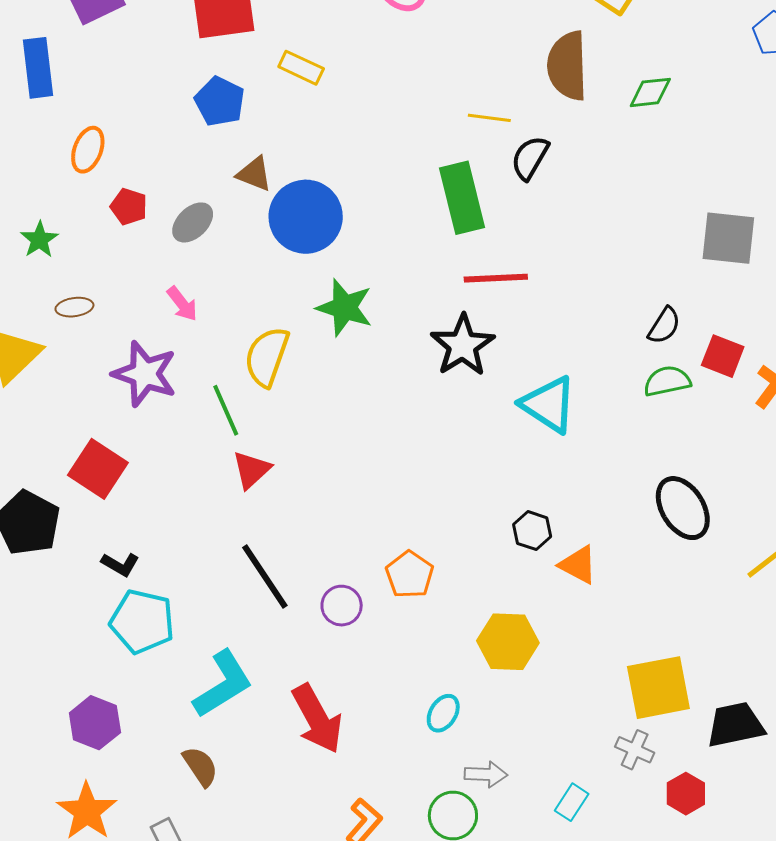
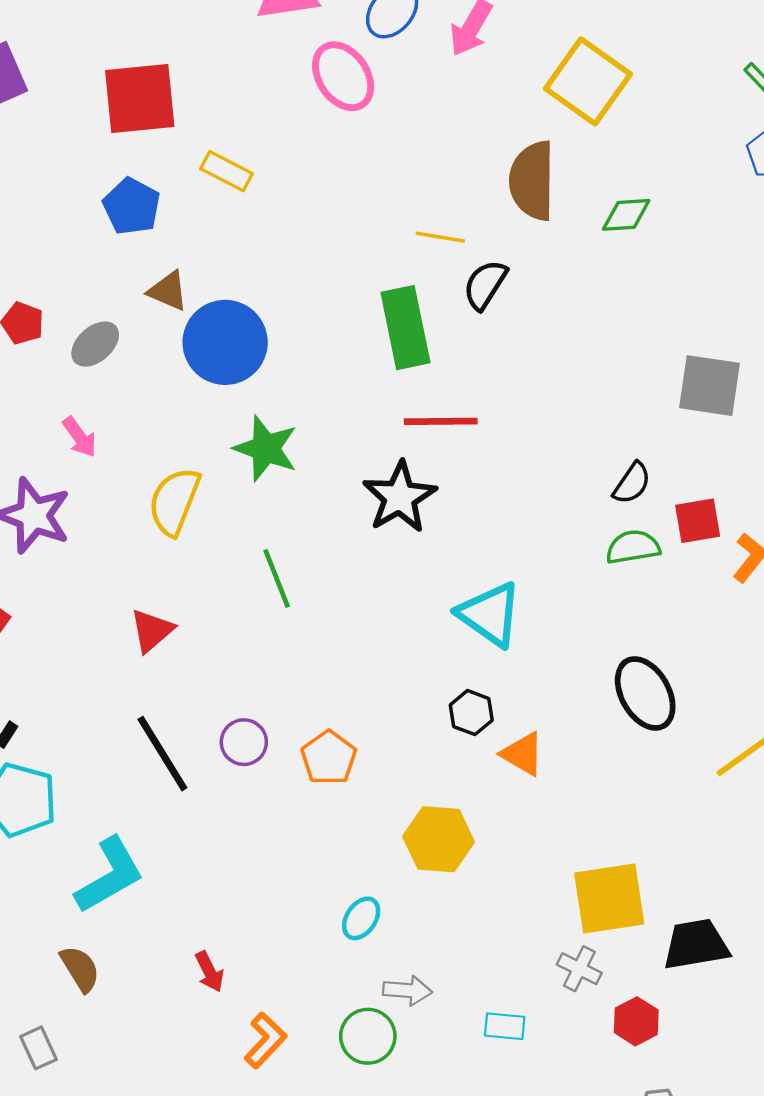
red square: (723, 356) -> (698, 521), turned -33
cyan triangle: (549, 404) -> (490, 614), moved
green line: (226, 410) -> (277, 578), moved
purple circle: (342, 606) -> (244, 742), moved
red arrow: (317, 719) -> (209, 972), moved, size x0.5
cyan rectangle: (572, 802) -> (505, 1026), turned 60

